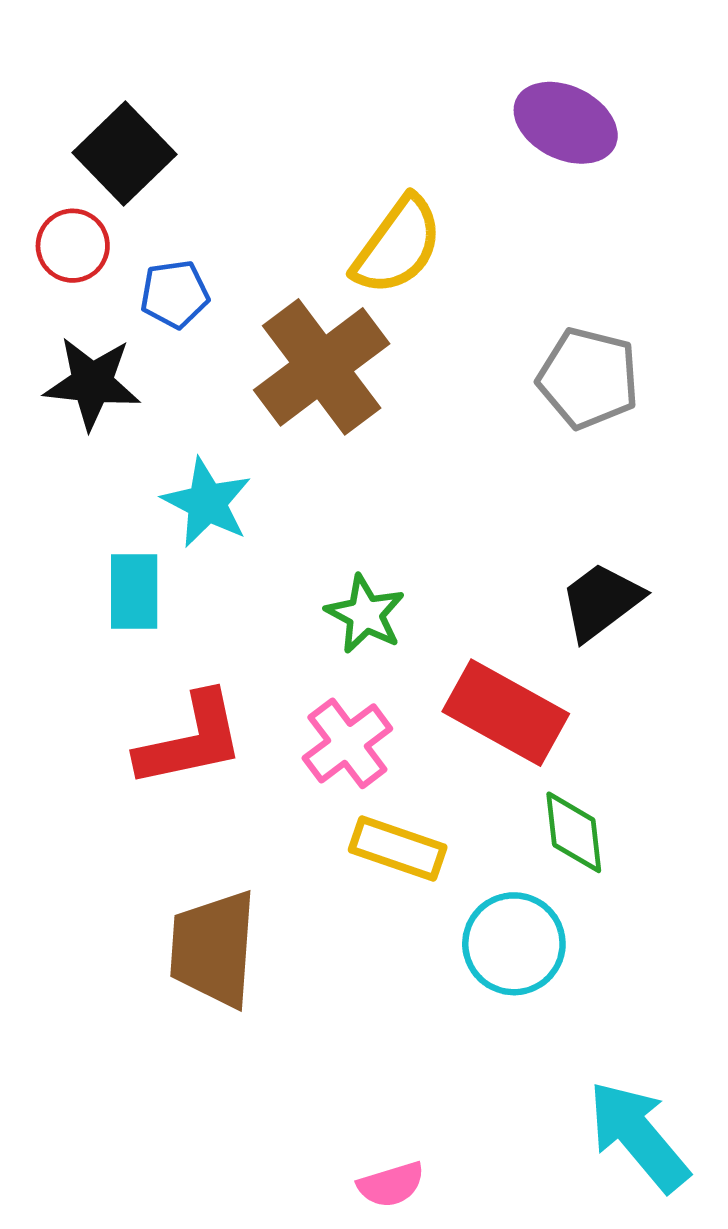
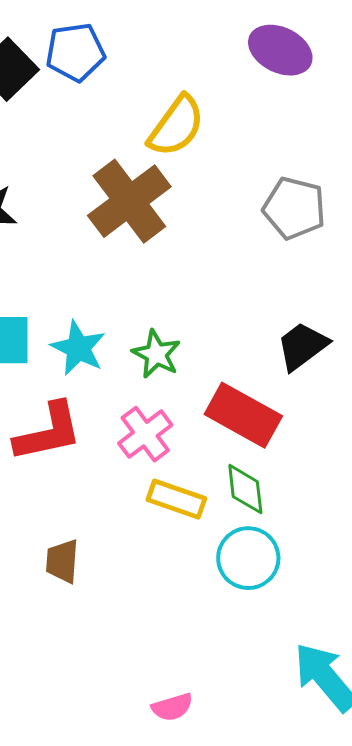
blue pentagon: (175, 294) -> (75, 52), moved, size x1.4
cyan star: (207, 503) -> (78, 348), moved
green diamond: (574, 832) -> (245, 489), moved
brown trapezoid: (213, 949) -> (62, 561), size x0.6

